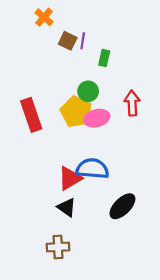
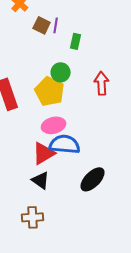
pink ellipse: (97, 118) -> (54, 125), moved

